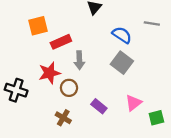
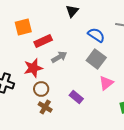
gray arrow: (79, 60) -> (59, 57), turned -119
brown circle: (69, 88) -> (41, 89), moved
pink triangle: (133, 103) -> (106, 83), moved

